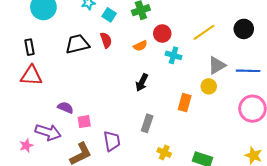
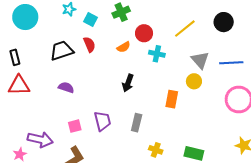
gray triangle: (217, 65) -> (200, 60), turned -36
purple semicircle: (65, 108) -> (66, 87), moved
purple trapezoid: (112, 141) -> (102, 121), moved

